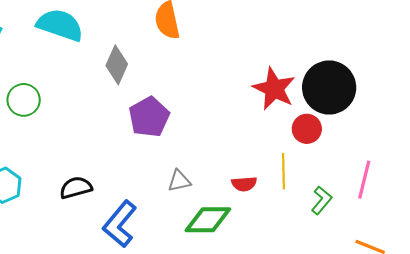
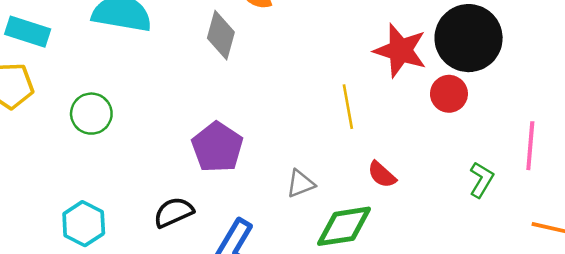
gray diamond: (117, 65) -> (221, 35), moved
purple pentagon: (149, 117) -> (217, 147), moved
yellow line: (283, 171) -> (348, 107), moved
red semicircle: (244, 184) -> (382, 175), turned 55

